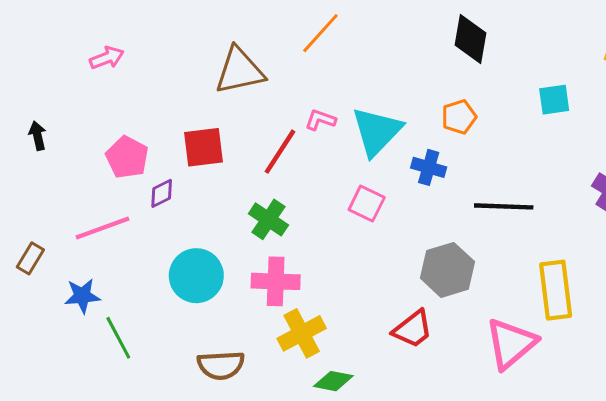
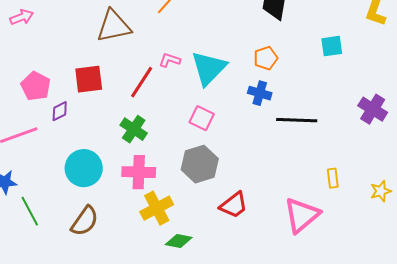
blue cross: (429, 167) -> (260, 93), moved
gray hexagon: (447, 270) -> (200, 164), moved
yellow rectangle: (556, 290) -> (333, 178), size x0.5
brown semicircle: (221, 365) -> (85, 221), moved, turned -52

